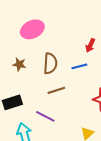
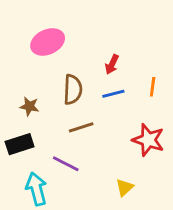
red arrow: (90, 45) -> (112, 64), moved
brown star: (19, 64) -> (29, 106), moved

